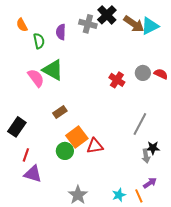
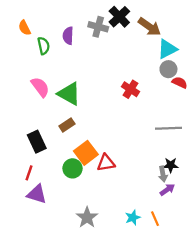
cyan triangle: (150, 26) -> (167, 49), moved
green triangle: (53, 70) -> (69, 94), moved
gray circle: (143, 73) -> (168, 69), moved
gray line: (140, 124) -> (168, 128), moved, turned 60
black rectangle: (17, 127) -> (37, 142), moved, turned -60
purple arrow: (150, 183) -> (167, 190), moved

